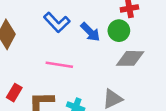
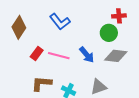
blue arrow: (90, 32) -> (87, 55), moved
red rectangle: (14, 93) -> (37, 53), moved

